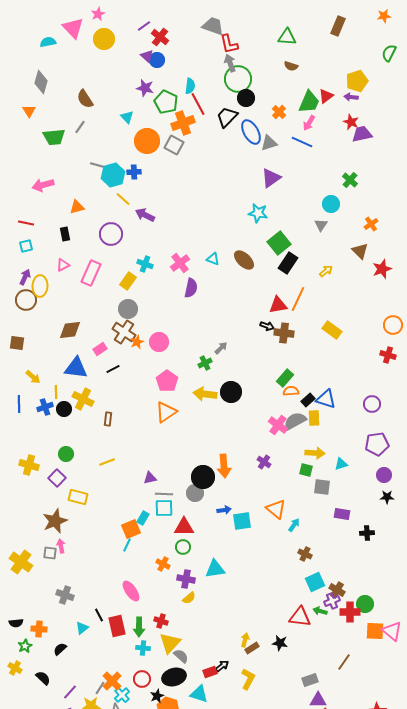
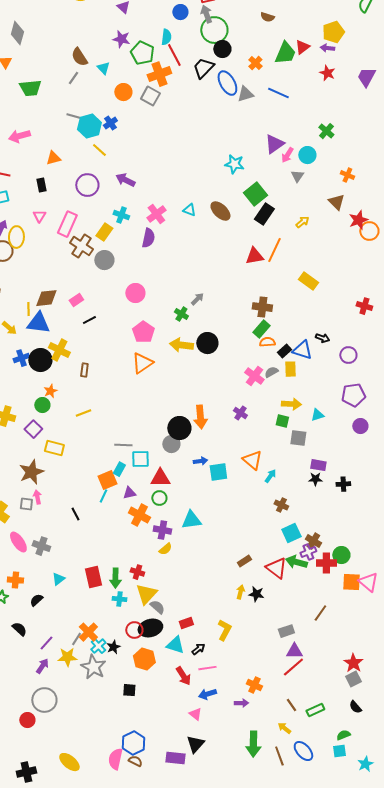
blue circle: (157, 60) -> (180, 12), moved
brown semicircle: (85, 99) -> (79, 57), moved
pink arrow: (309, 123) -> (287, 155), moved
gray line: (80, 127) -> (73, 78), moved
purple trapezoid: (362, 134) -> (366, 77), moved, turned -50
orange circle: (147, 141) -> (123, 92), size x0.7
blue cross: (134, 172) -> (110, 123), turned -32
purple triangle: (271, 178) -> (274, 144), moved
purple arrow: (145, 215) -> (125, 180), moved
orange cross: (371, 224) -> (347, 175), turned -32
pink triangle: (63, 265) -> (39, 216), turned -32
purple semicircle: (191, 288) -> (148, 238), moved
orange circle: (393, 325) -> (369, 231), moved
black arrow: (267, 326) -> (322, 338), moved
brown diamond: (70, 330) -> (46, 298), moved
brown cross: (124, 332) -> (81, 246), moved
brown cross: (284, 333) -> (262, 307), moved
orange star: (137, 342) -> (50, 391), moved
green cross: (205, 363) -> (181, 314), turned -32
blue triangle: (76, 368) -> (38, 323), moved
yellow line: (56, 392) -> (28, 309), moved
black circle: (64, 409) -> (40, 360), size x1.5
gray semicircle: (295, 421) -> (271, 372), size x0.6
purple triangle: (150, 478) -> (129, 493), moved
gray line: (164, 494) -> (123, 445), moved
black star: (387, 497) -> (315, 479), moved
orange cross: (163, 564) -> (139, 515), size x1.5
pink ellipse: (131, 591) -> (18, 542), moved
green arrow: (320, 611) -> (296, 562), size x1.5
black line: (99, 615) -> (75, 514), moved
red triangle: (300, 617) -> (276, 568), turned 30
yellow arrow: (245, 640) -> (240, 592), moved
brown rectangle: (252, 648) -> (244, 561), moved
black arrow: (222, 666) -> (198, 649), moved
red circle: (142, 679) -> (134, 630), moved
black star: (157, 696) -> (113, 647), moved

